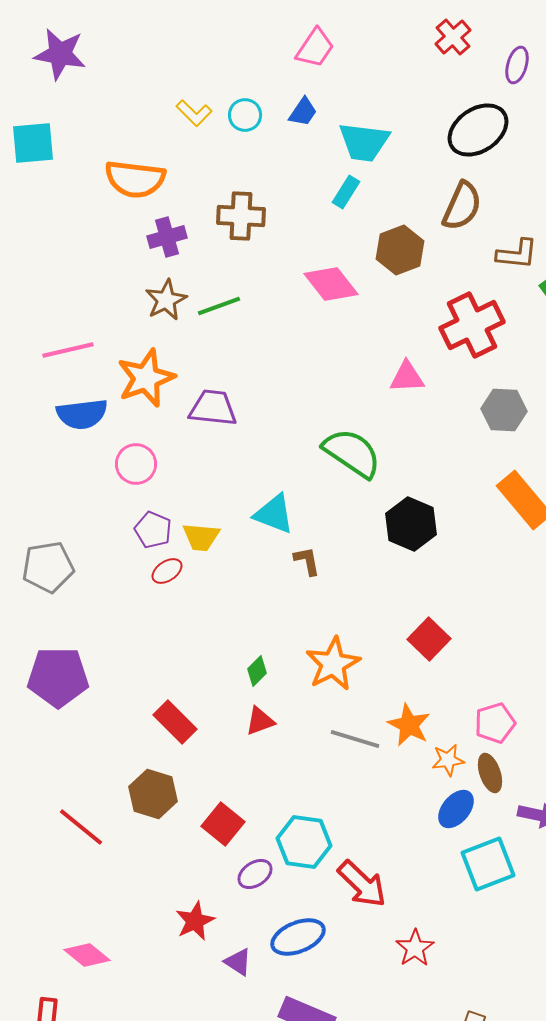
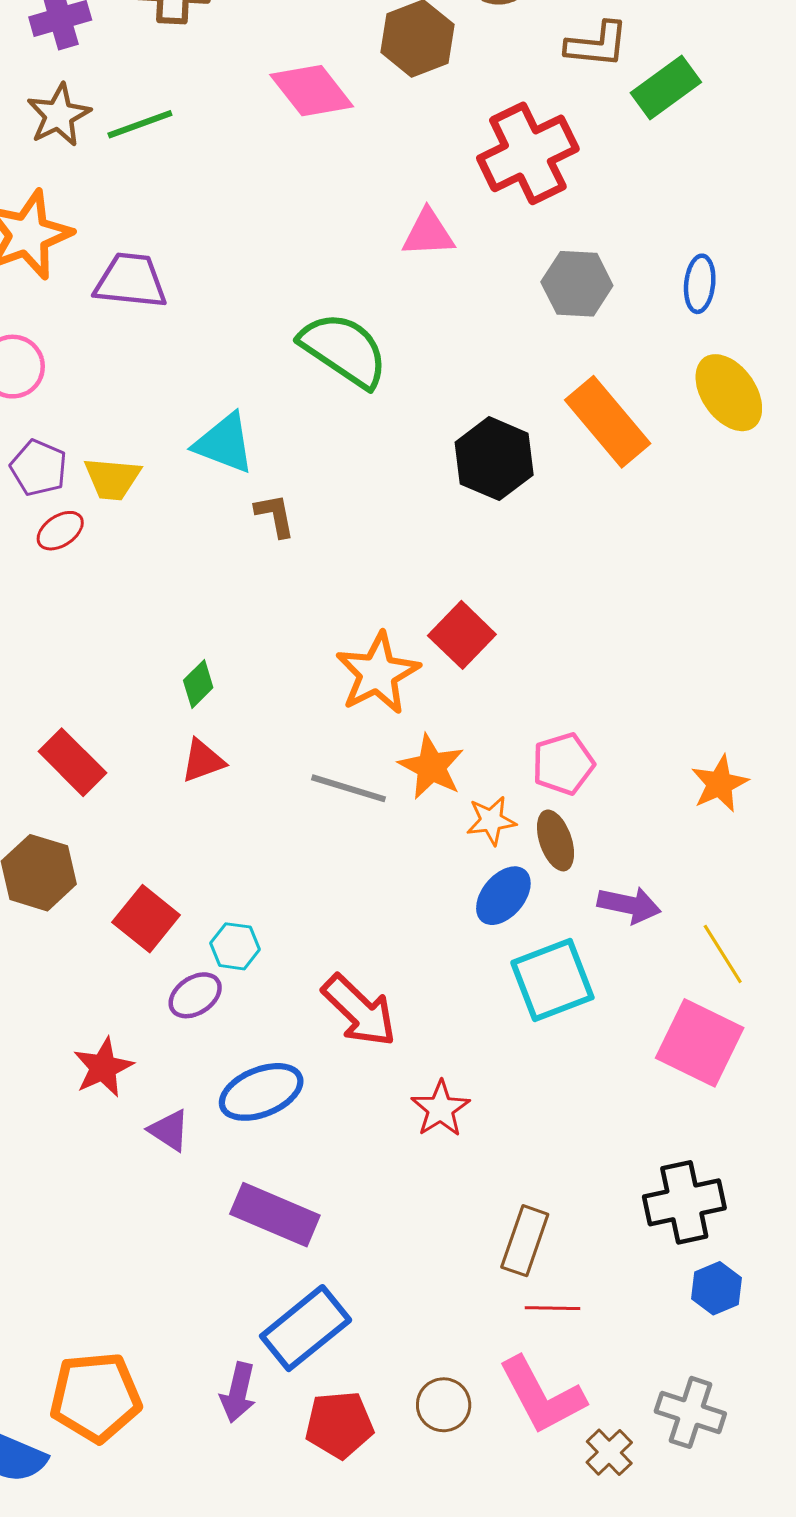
black hexagon: (411, 524) -> (494, 459), moved
orange star: (333, 664) -> (378, 673), moved
cyan hexagon: (304, 842) -> (235, 946), moved, size x0.6

